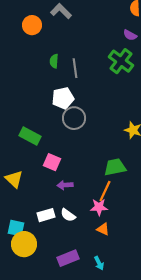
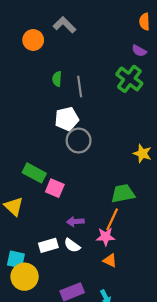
green rectangle: (30, 136) -> (34, 173), moved
purple arrow: (65, 185) -> (75, 222), moved

